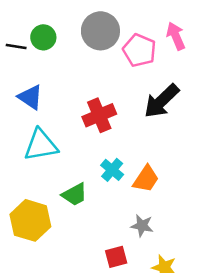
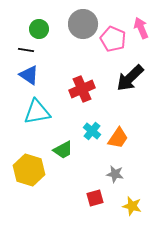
black line: (16, 46) -> (26, 50), moved

